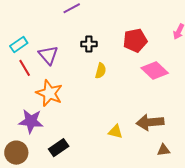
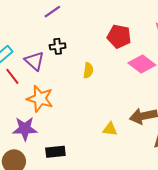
red pentagon: (135, 40) -> (119, 36), turned 30
black cross: (89, 44) -> (58, 46), moved
black rectangle: (59, 148) -> (55, 152), turned 36

